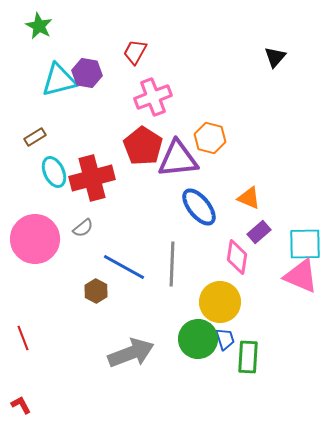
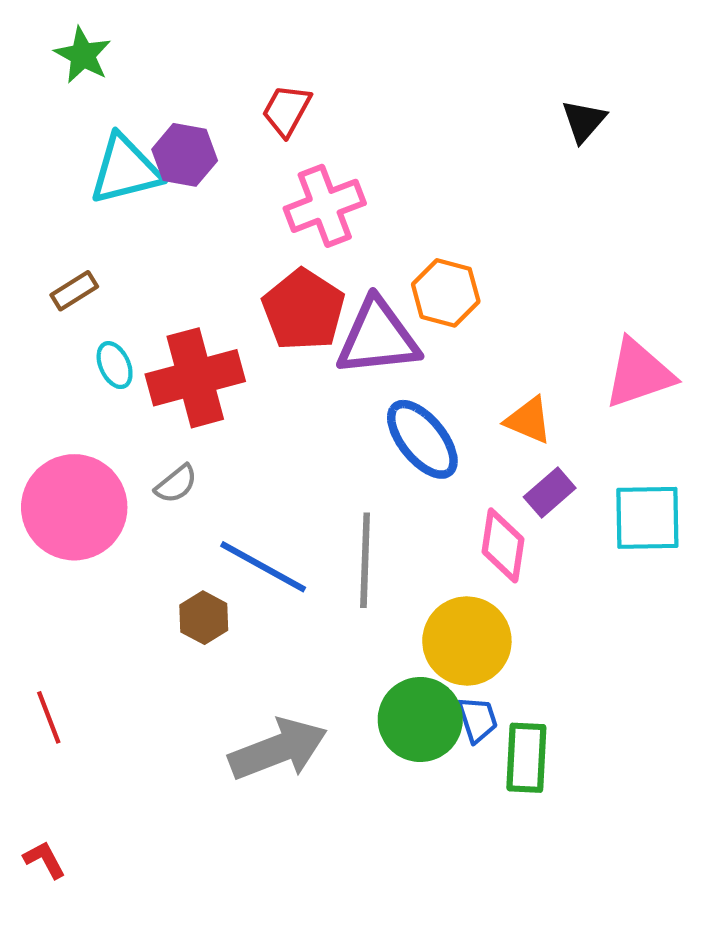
cyan ellipse: (54, 172) -> (115, 365), size x0.7
pink triangle: (301, 276) -> (639, 374), moved, turned -42

